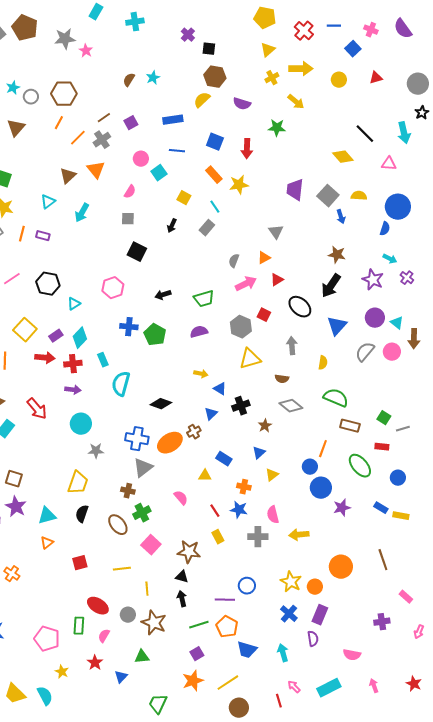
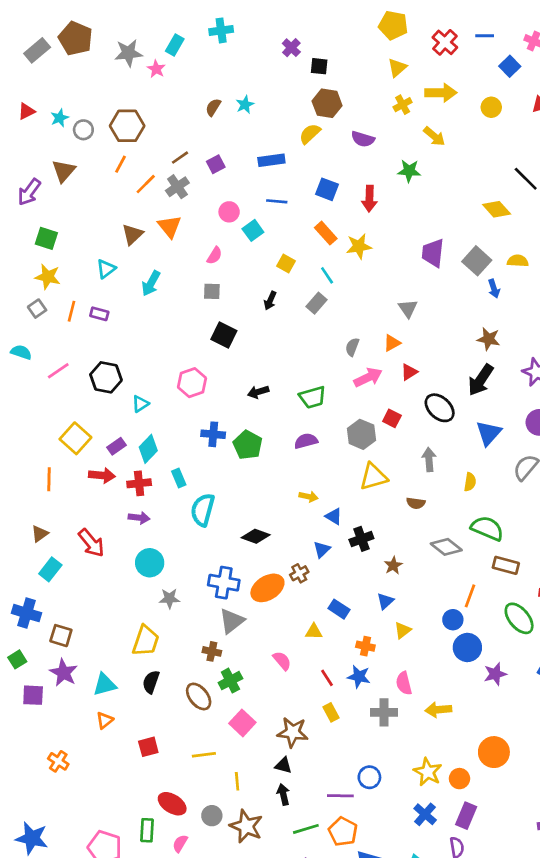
cyan rectangle: (96, 12) -> (175, 45), moved
gray diamond: (291, 406) -> (446, 547), moved

